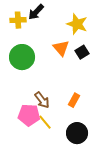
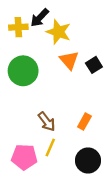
yellow star: (77, 24) -> (58, 32), moved
pink pentagon: (29, 115) -> (24, 157), moved
yellow line: (45, 122) -> (50, 148), turned 63

